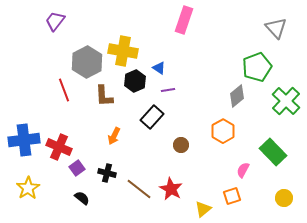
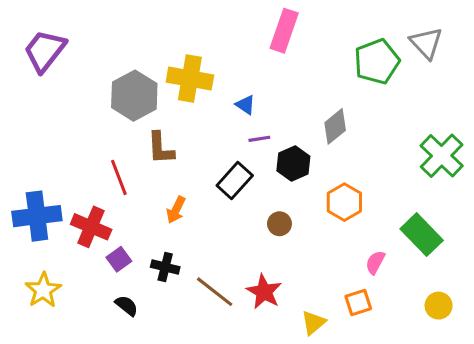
purple trapezoid: (55, 21) -> (45, 51), moved, size x1.4
green pentagon: (257, 67) -> (377, 62), moved
black hexagon: (135, 81) -> (293, 164), moved
red line: (64, 90) -> (119, 177), moved
gray diamond: (237, 96) -> (335, 126), moved

